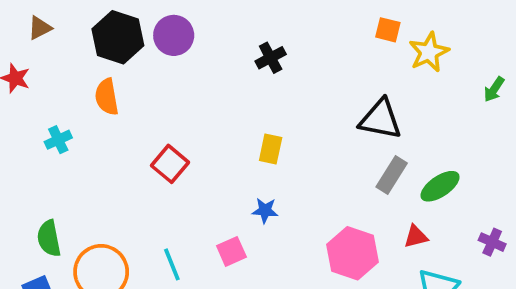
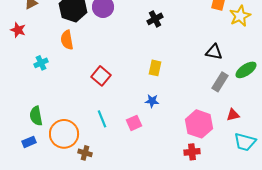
black triangle: (380, 119) -> (214, 52), size x0.7
green ellipse: (440, 186) -> (246, 70), moved
cyan line: (172, 264) -> (102, 119), moved

